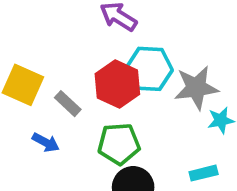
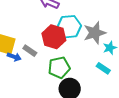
blue arrow: (46, 142) -> (14, 57), moved
cyan rectangle: (204, 173) -> (103, 68), moved, turned 56

